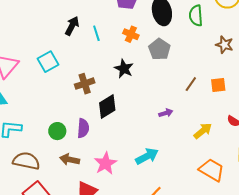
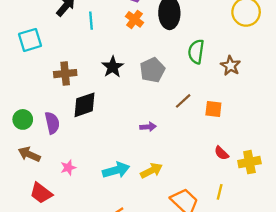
green semicircle: (196, 16) -> (196, 52), moved
orange cross: (131, 34) -> (135, 19), moved
gray pentagon: (159, 49) -> (152, 70), moved
purple semicircle: (83, 128) -> (52, 123), turned -30
yellow arrow: (203, 131) -> (152, 171), moved
pink star: (106, 163) -> (68, 168), size x0.6

